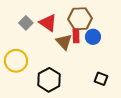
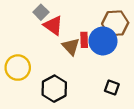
brown hexagon: (80, 19) -> (115, 23), moved
gray square: (26, 23) -> (41, 12), moved
blue circle: (93, 37) -> (103, 41), size x1.6

